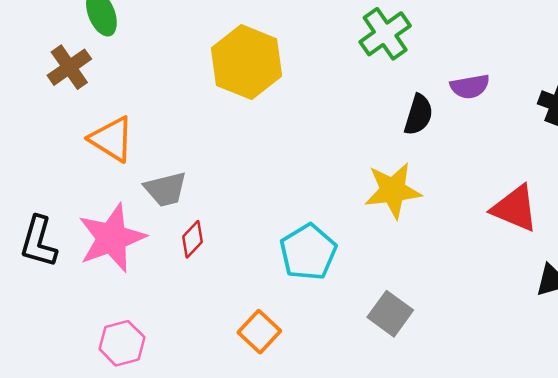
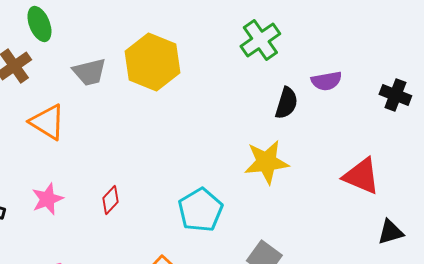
gray trapezoid: (166, 189) -> (89, 72), moved
pink star: (112, 238) -> (47, 199), size x0.6

